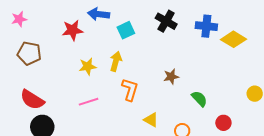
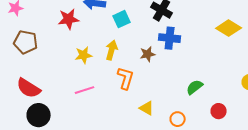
blue cross: (206, 26) -> (170, 38), moved
brown star: (171, 77) -> (148, 54), moved
green semicircle: (199, 99) -> (195, 87), turned -84

